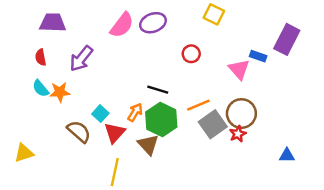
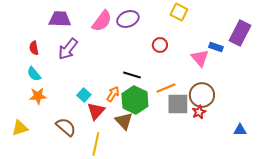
purple trapezoid: (53, 23) -> (60, 19), moved
orange star: (60, 92) -> (38, 96), moved
gray square: (213, 124) -> (178, 104), turned 35
brown semicircle: (79, 131) -> (66, 127), moved

